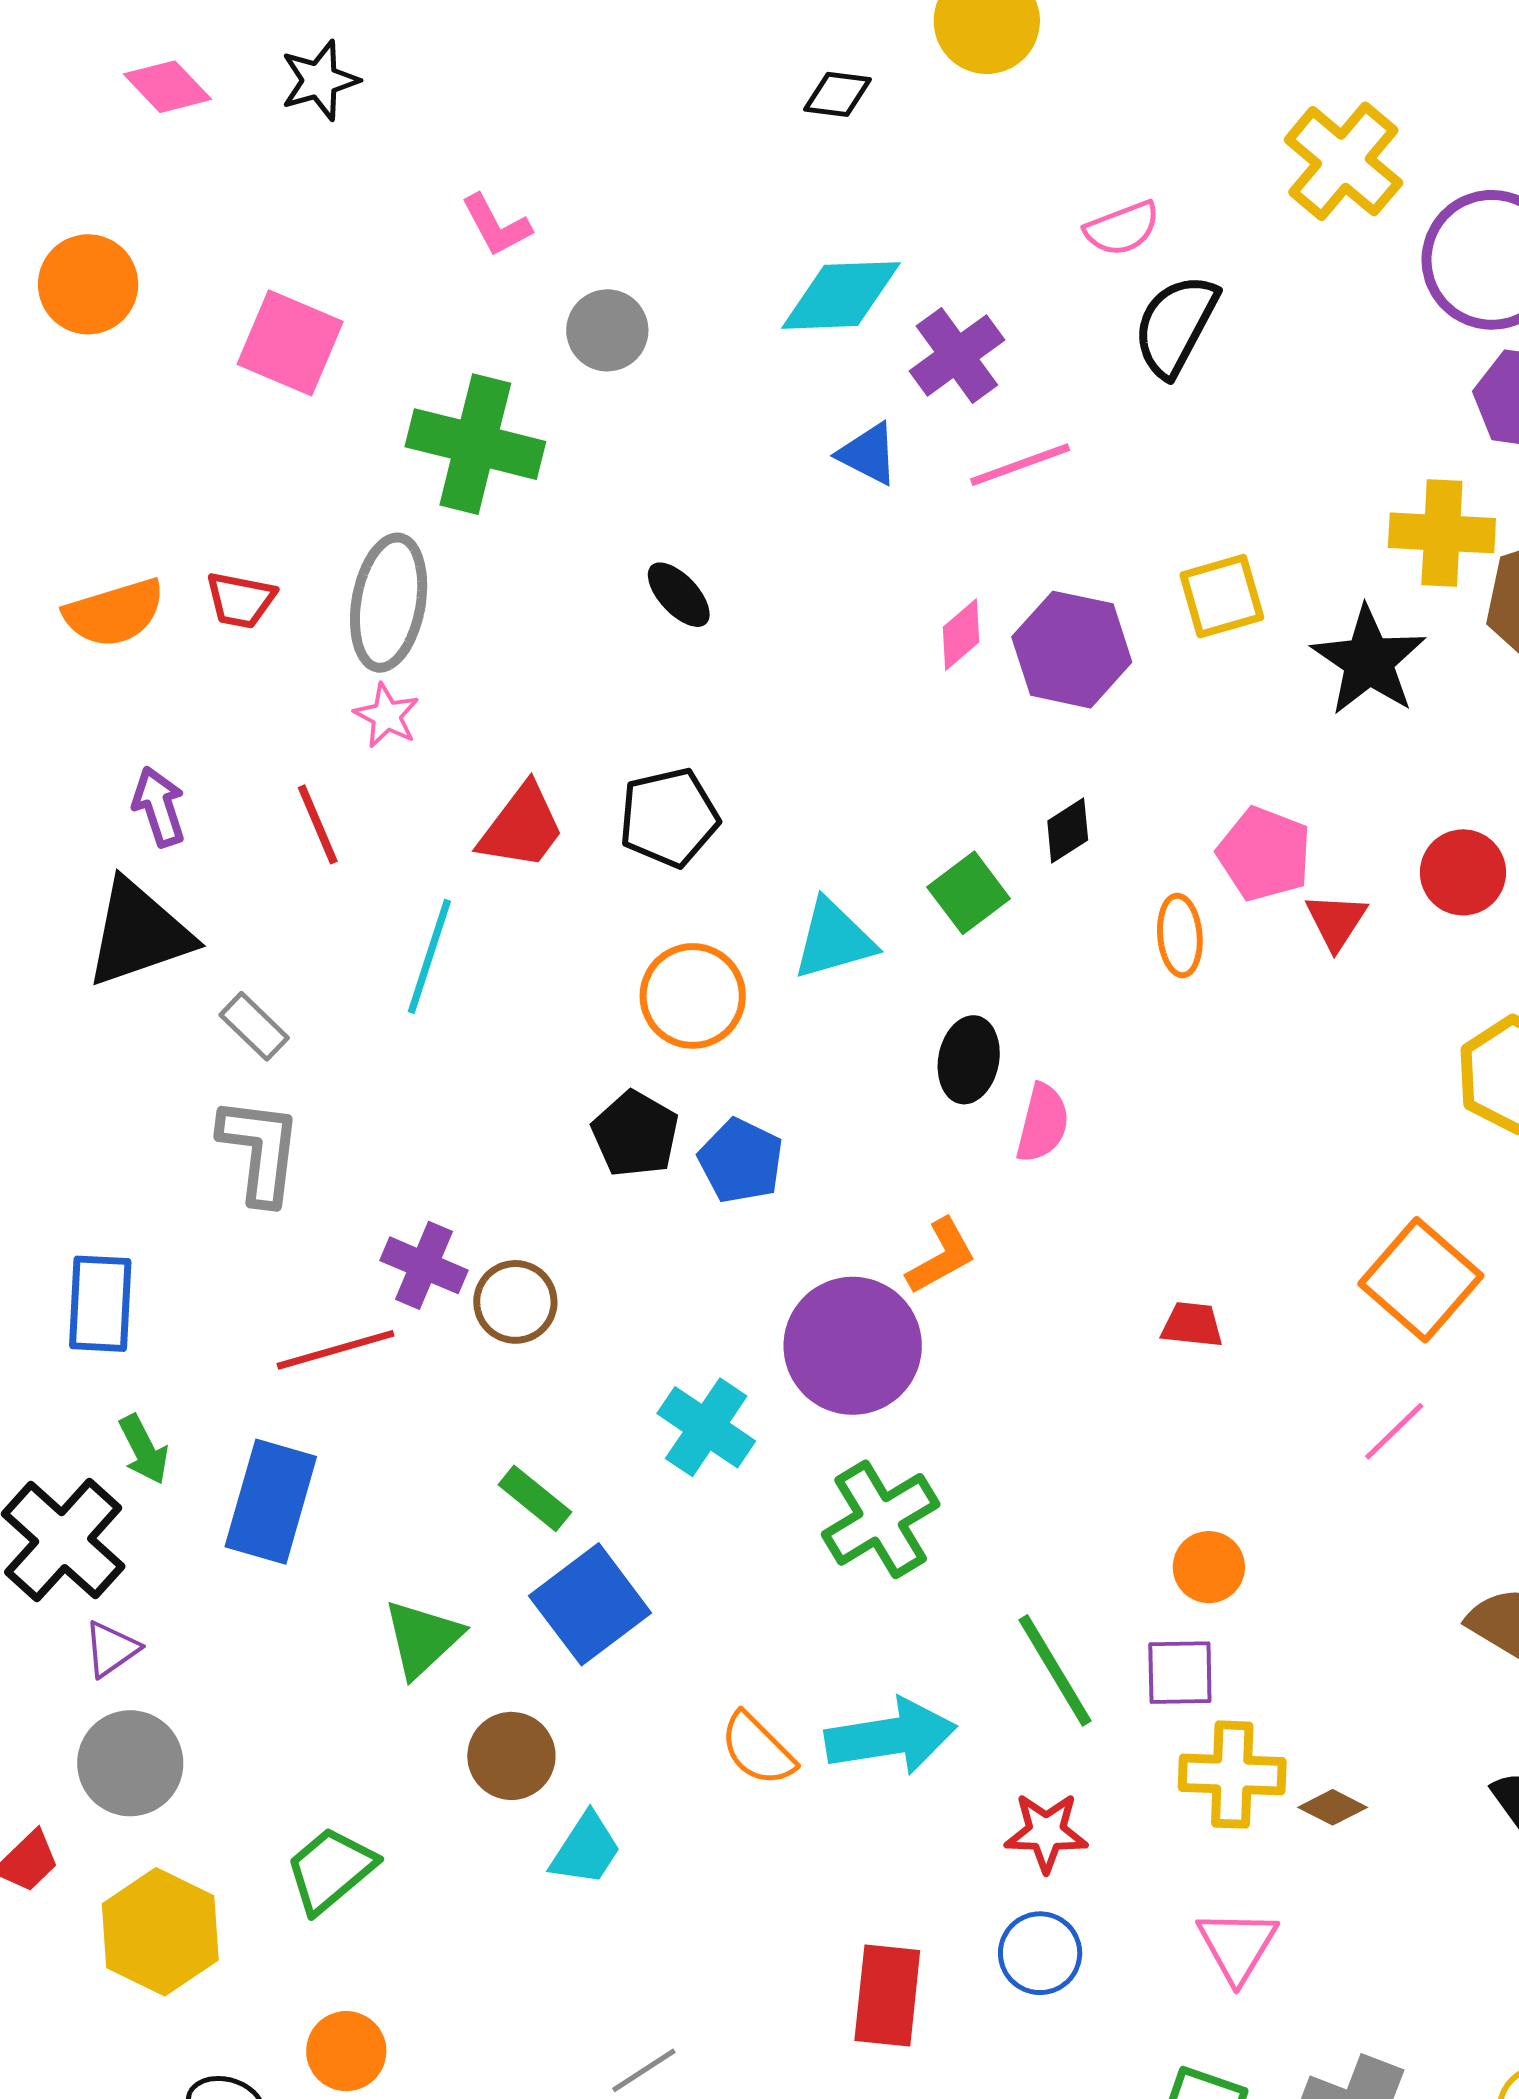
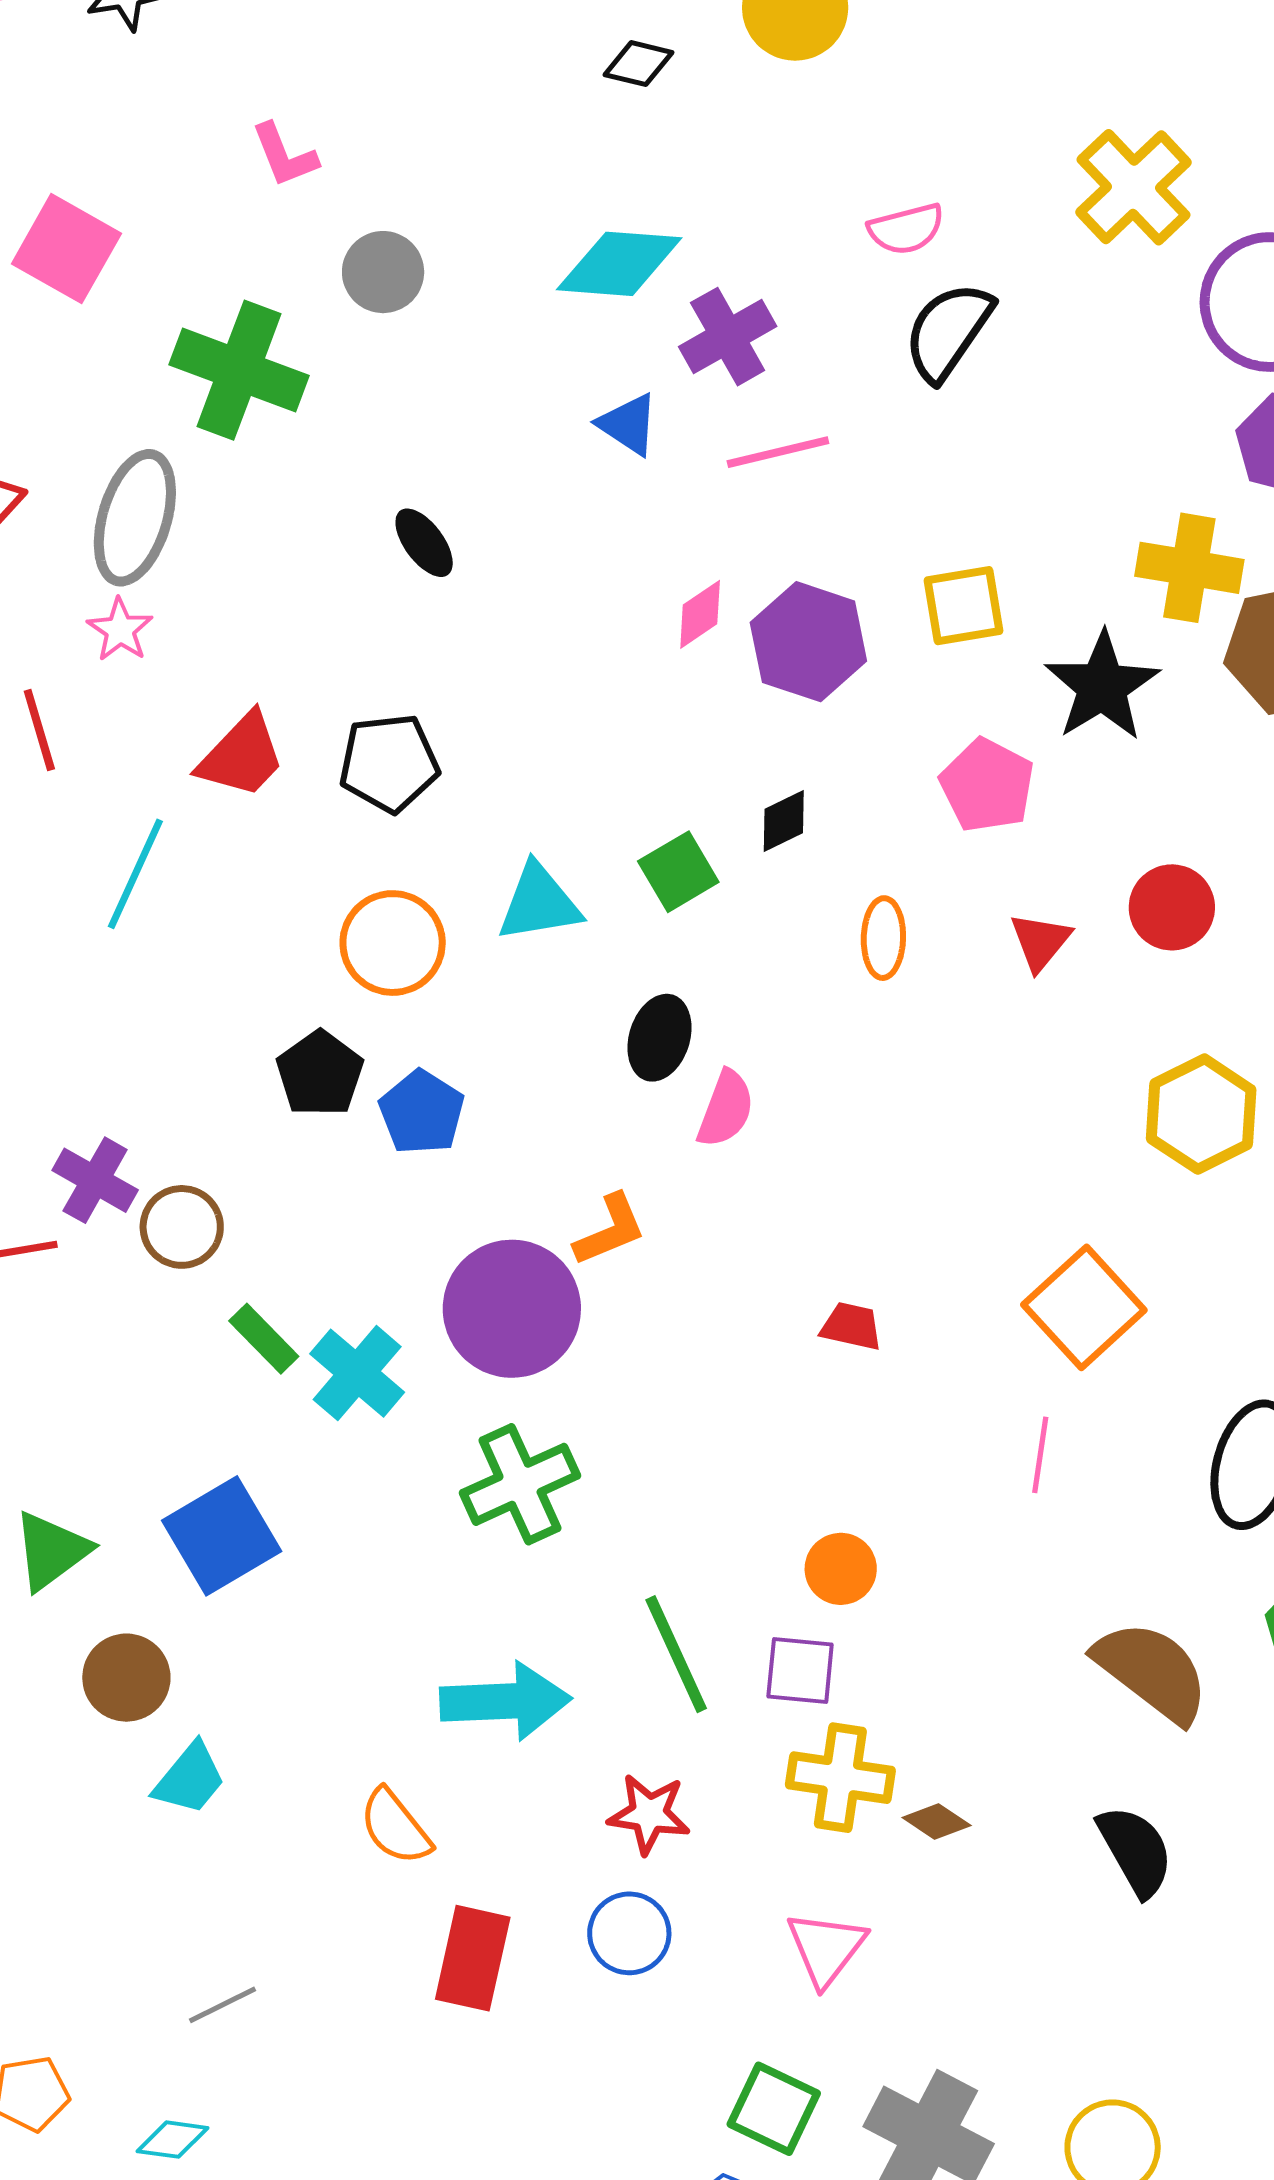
pink pentagon: (1264, 854) -> (987, 785), moved
pink line: (1394, 1431) -> (1040, 1455), turned -44
green rectangle: (535, 1498) -> (264, 1339), moved
orange semicircle: (758, 1749) -> (395, 1827), moved

